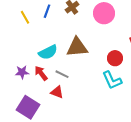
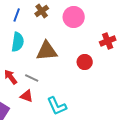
cyan semicircle: (48, 52) -> (18, 42), moved, turned -54
cyan L-shape: (112, 80) -> (57, 106), moved

